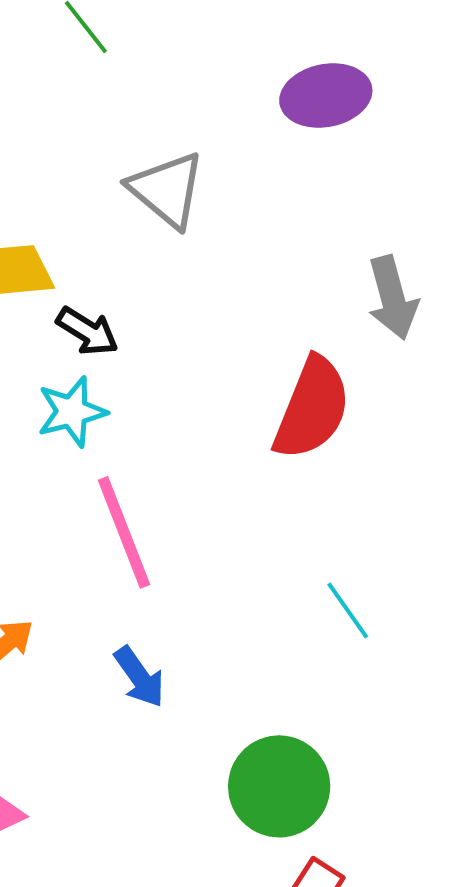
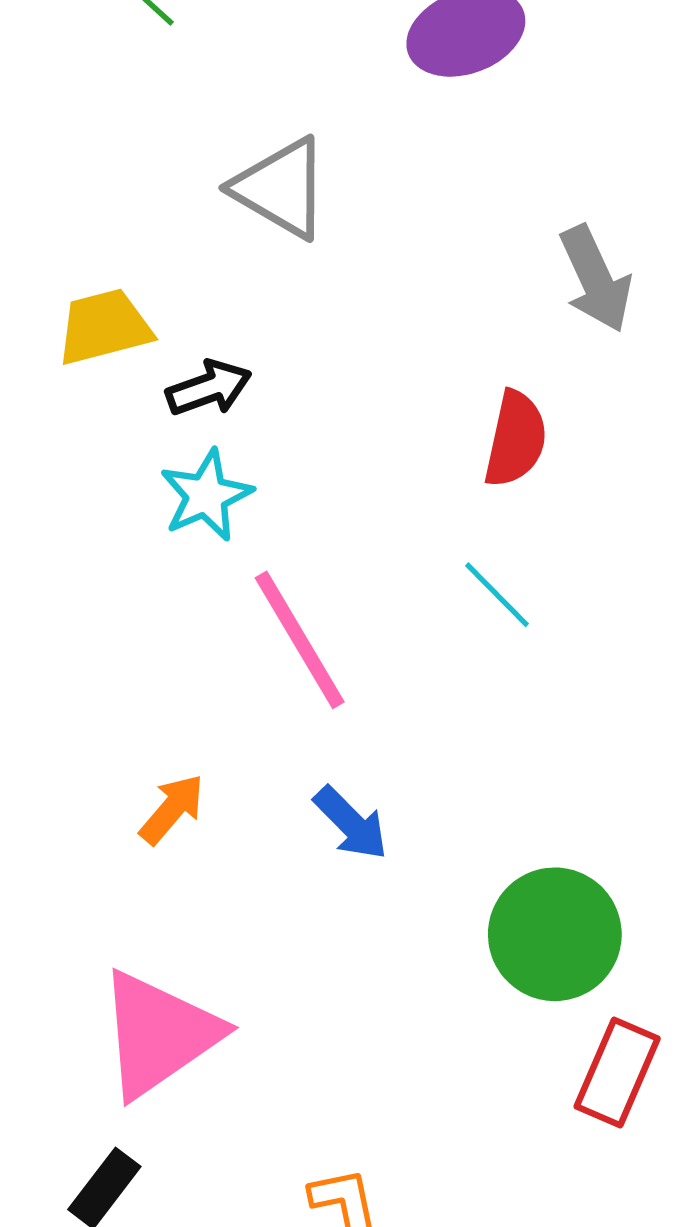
black arrow: (87, 331) -> (209, 388), turned -42
red semicircle: (312, 408) -> (516, 439), size x0.7
cyan line: (348, 610) -> (497, 595), moved

